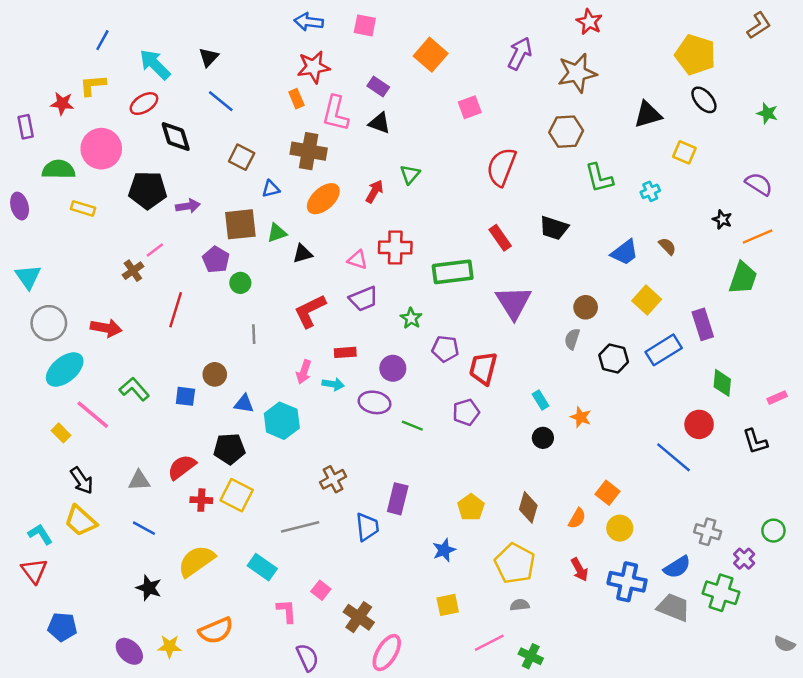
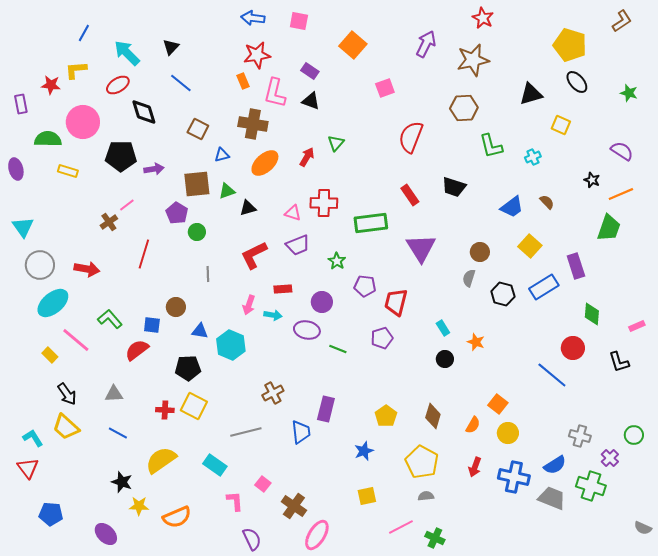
red semicircle: (182, 467) -> (137, 350), moved
red arrow: (579, 570) -> (475, 467), turned 48
yellow star: (170, 646) -> (139, 506), moved

